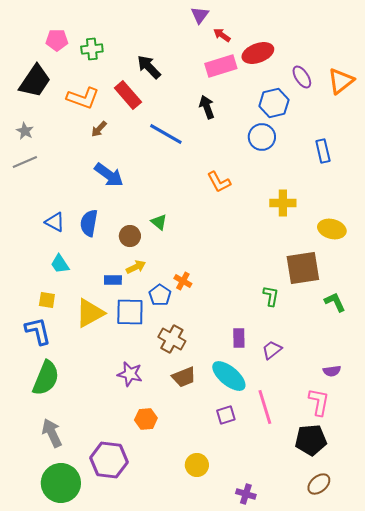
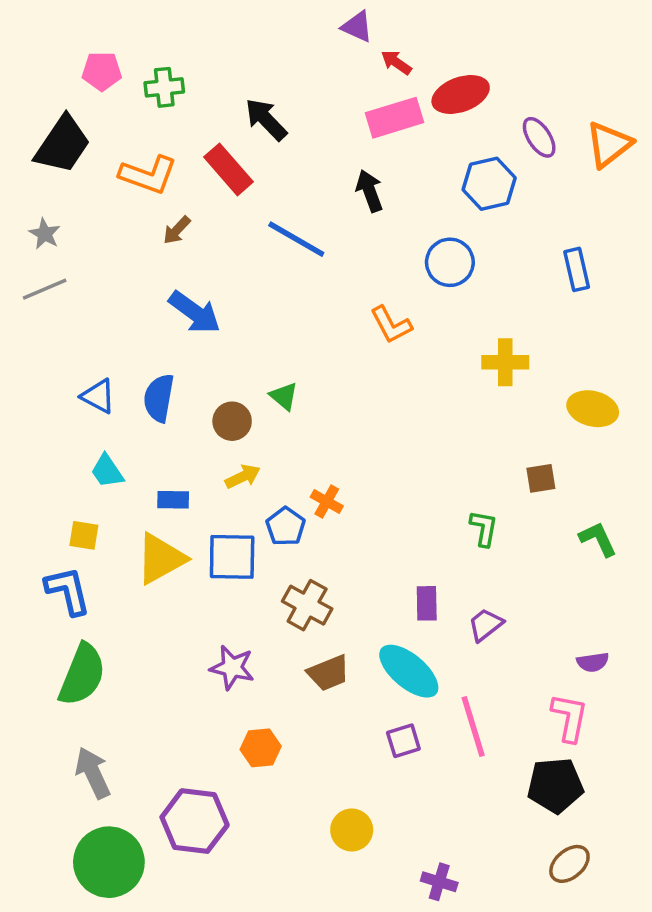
purple triangle: (200, 15) -> (357, 27), turned -42
blue circle: (262, 137) -> (450, 262), moved
brown square: (303, 268) -> (541, 478), size x0.5
blue rectangle: (113, 280) -> (173, 500), moved

